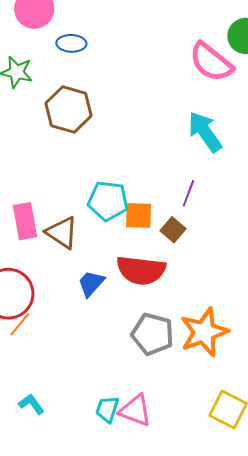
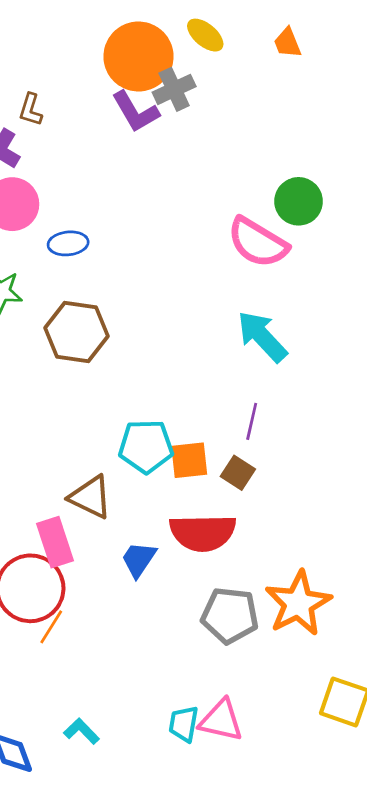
pink rectangle: (25, 221) -> (55, 542), moved

